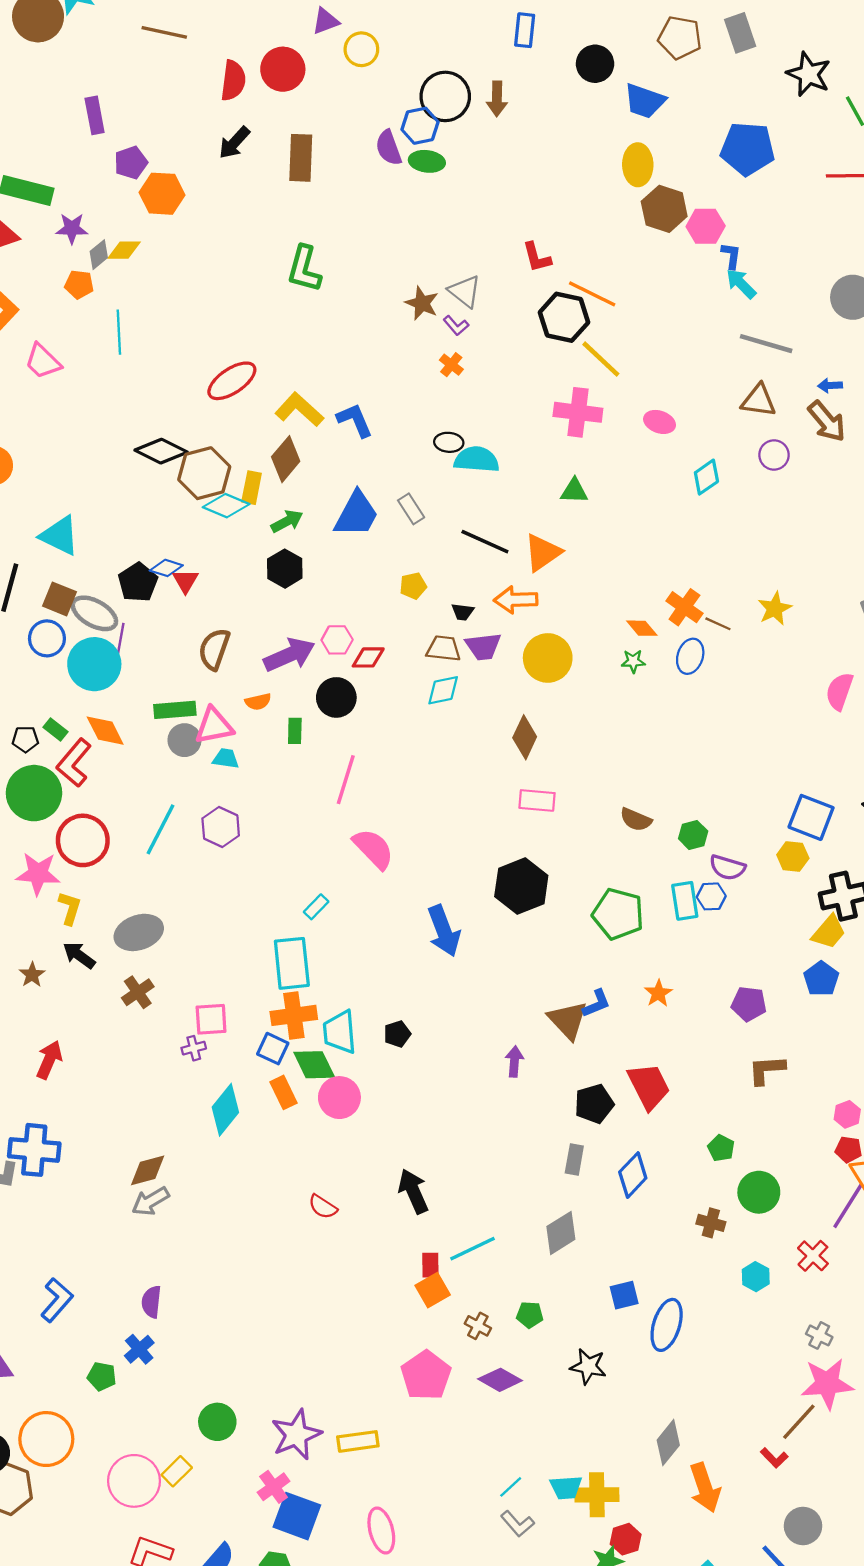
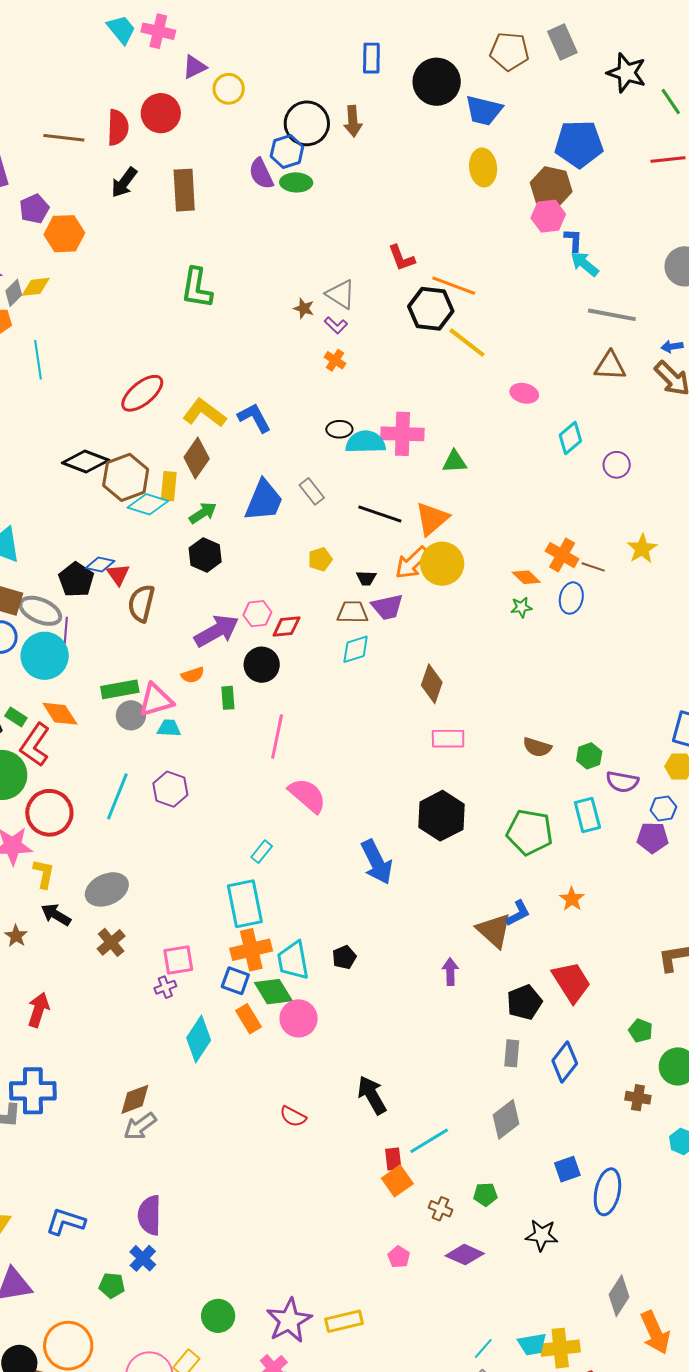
brown line: (164, 32) -> (64, 138), moved
black circle: (595, 64) -> (437, 82), size x1.4
brown hexagon: (664, 209) -> (551, 187), moved
brown star: (422, 303) -> (304, 308), size x0.7
pink cross: (578, 412) -> (402, 434), moved
purple circle: (774, 455) -> (617, 465), moved
orange arrow: (516, 600) -> (412, 563), turned -36
brown semicircle: (214, 649) -> (141, 603), moved
yellow circle: (548, 658) -> (442, 564), moved
blue hexagon: (711, 896) -> (663, 809), moved
purple pentagon: (749, 1004) -> (653, 838), moved
blue L-shape: (57, 1300) -> (66, 1222), turned -108
purple semicircle: (151, 1302) -> (150, 1215), size x1.4
pink pentagon: (426, 1375) -> (399, 1257), size x0.5

